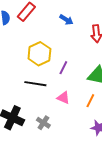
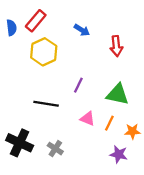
yellow hexagon: (39, 54) -> (44, 52), moved
pink triangle: (63, 98) -> (88, 119), moved

